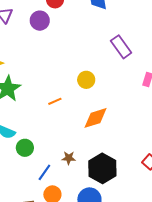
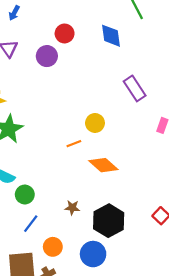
orange line: (55, 101) -> (74, 144), moved
orange diamond: (95, 118) -> (103, 165), turned 56
blue line: (44, 172) -> (31, 224), moved

